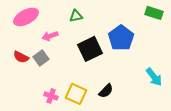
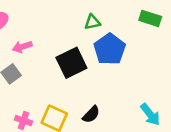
green triangle: (76, 16) -> (92, 22), moved
cyan arrow: (154, 77) -> (150, 114), moved

